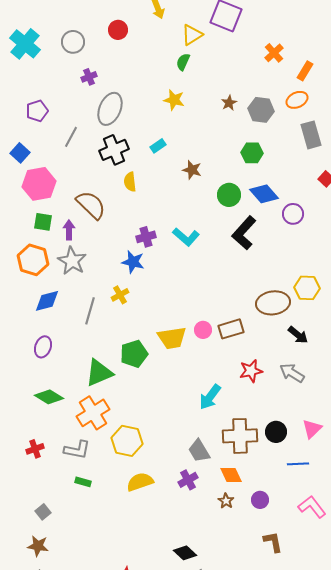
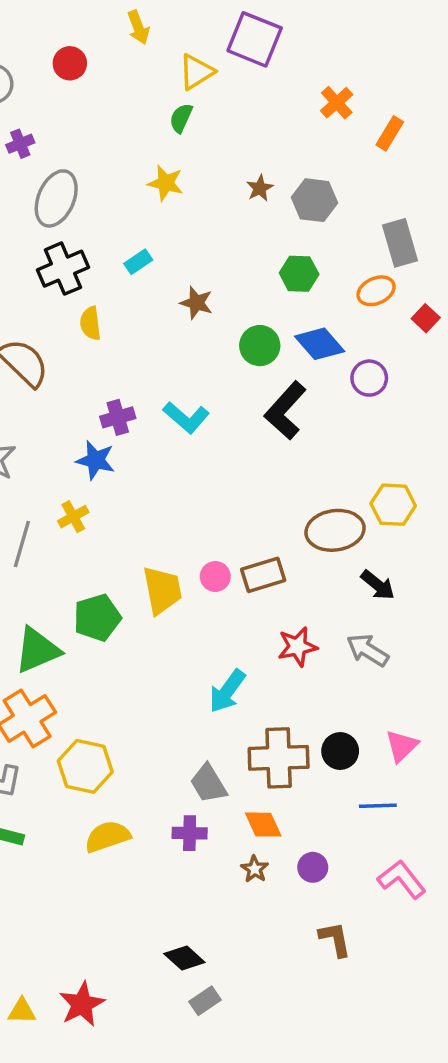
orange ellipse: (297, 100) -> (376, 291), moved
yellow trapezoid: (172, 338) -> (162, 590), turned -92
purple cross: (188, 480) -> (190, 833), turned 30

